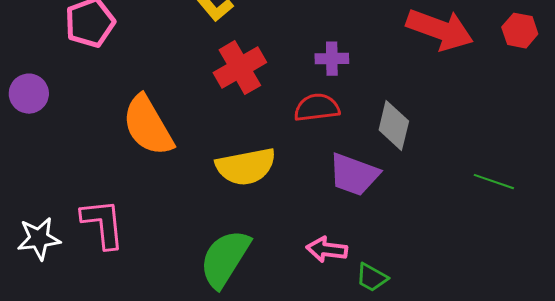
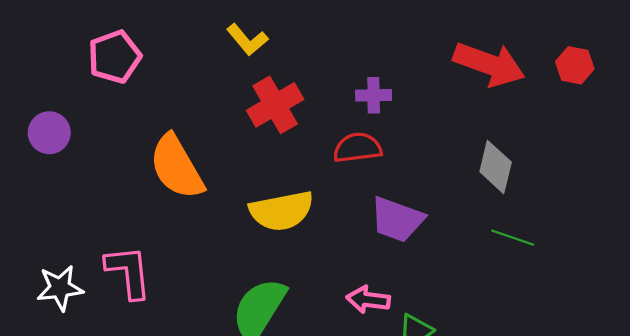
gray diamond: (394, 126) -> (496, 167), moved
green line: (494, 182) -> (513, 238), moved

